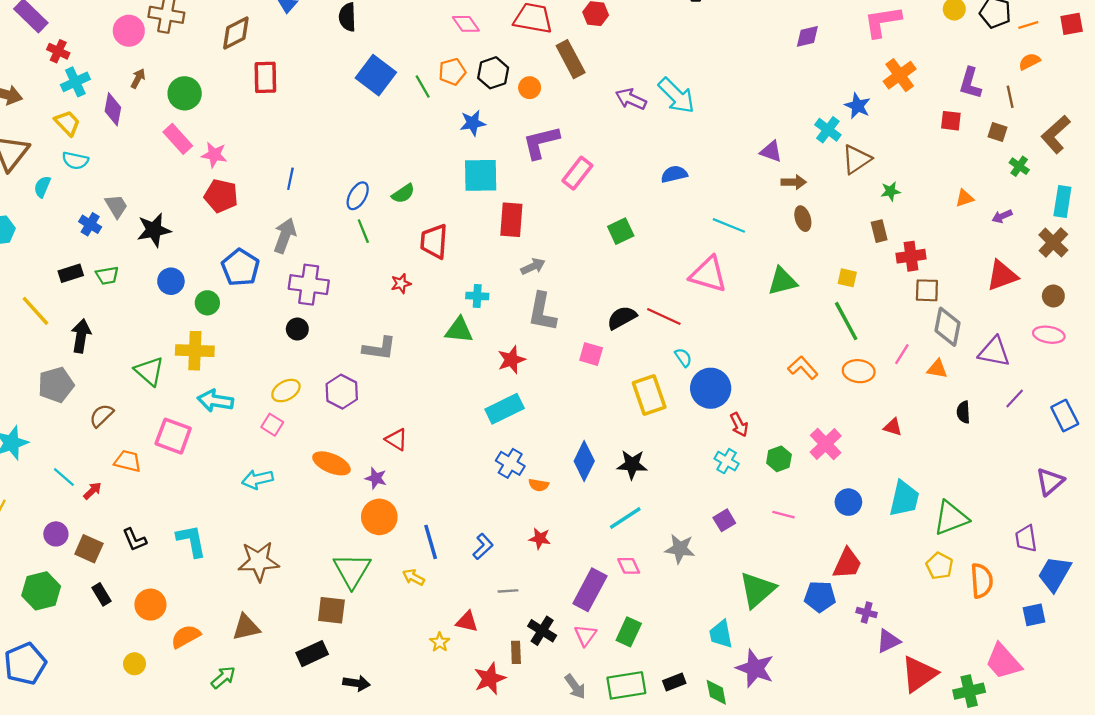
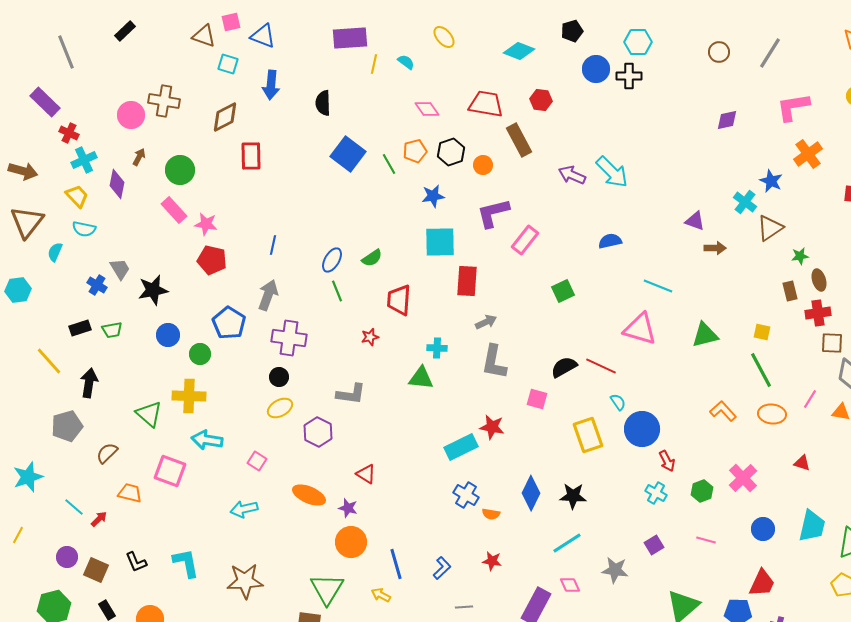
brown ellipse: (803, 219) -> (819, 280), moved
red star: (511, 360) -> (492, 427), moved, turned 30
yellow ellipse: (286, 391) -> (280, 408), moved

